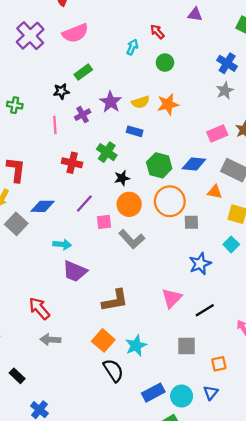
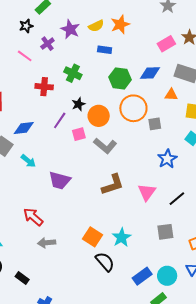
pink line: (55, 125) -> (25, 56), turned -42
blue rectangle: (135, 131) -> (105, 50), moved
black star: (122, 178) -> (78, 104), moved
cyan arrow: (62, 244) -> (28, 161), moved, turned 42
brown L-shape: (115, 300) -> (113, 185), moved

